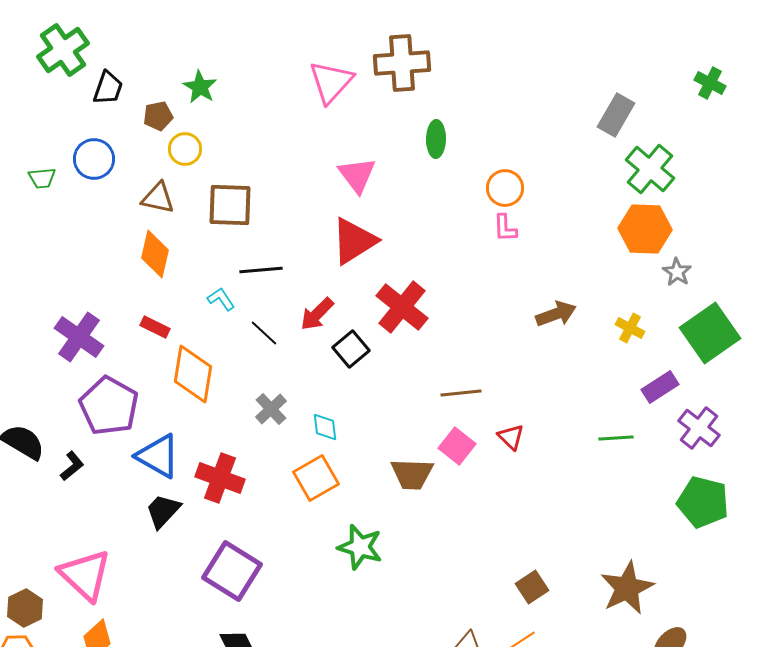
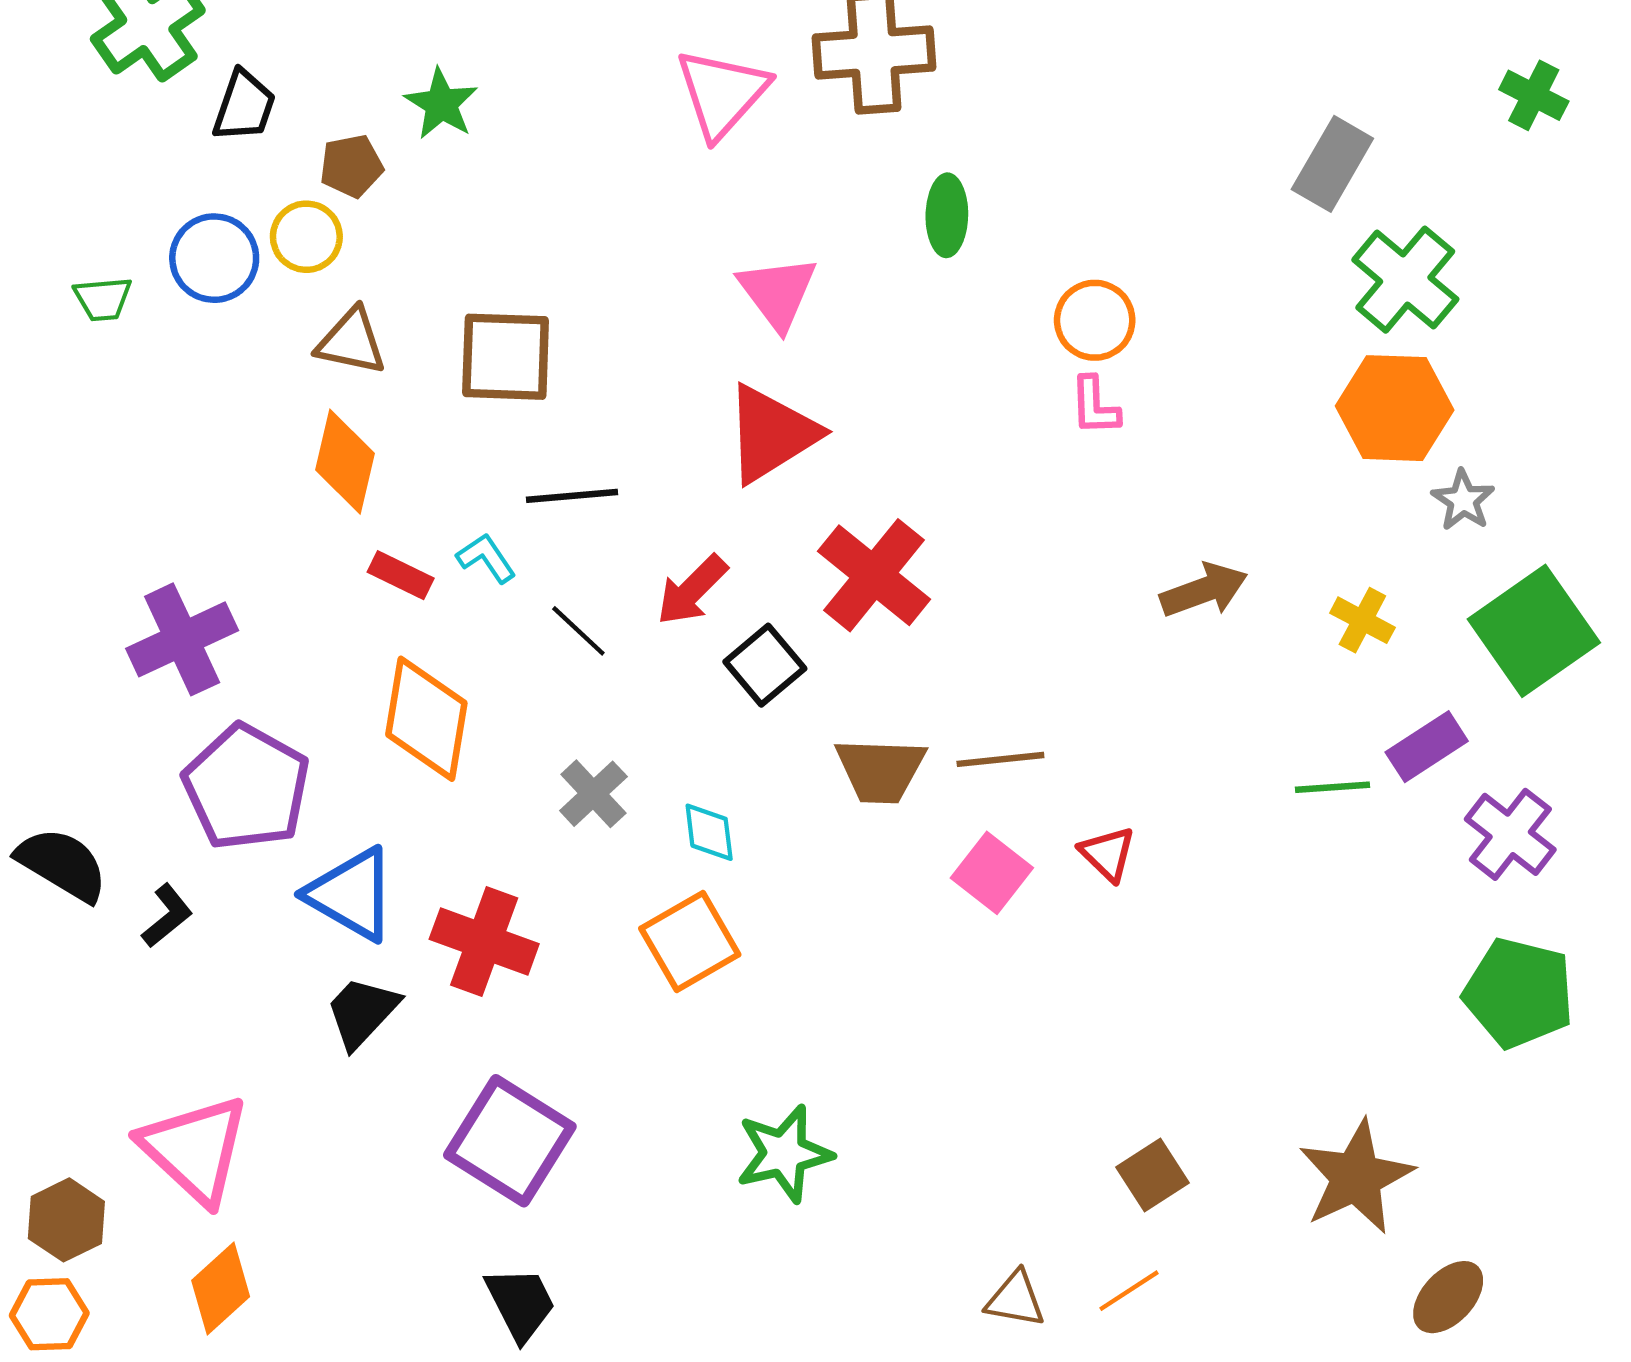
yellow circle: (185, 149) -> (306, 237), moved
red rectangle: (155, 327) -> (401, 575), moved
purple cross: (79, 337) -> (182, 639), turned 30
green line: (616, 438) -> (1332, 787), moved
brown trapezoid: (412, 474) -> (880, 770), moved
green star: (360, 547) -> (784, 1154), moved, turned -30

